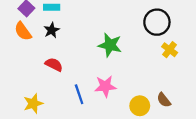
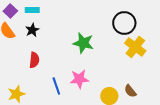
yellow cross: (170, 50) -> (135, 47), size x1.5
red semicircle: (54, 65) -> (34, 60), turned 70

